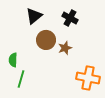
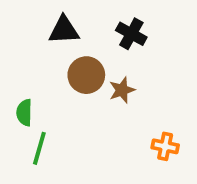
black triangle: (34, 16) -> (64, 30), turned 36
orange cross: (88, 78) -> (165, 146), size x0.6

